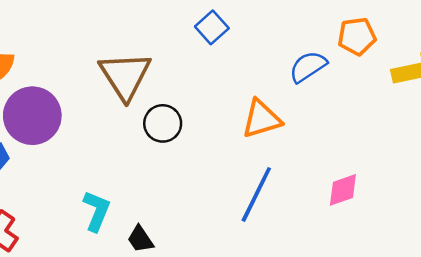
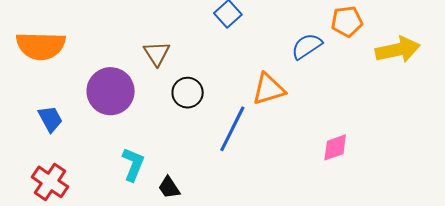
brown triangle: (125, 76) -> (157, 53), size x0.6
purple circle: (32, 116) -> (111, 91), moved
blue line: (256, 194) -> (232, 129), moved

